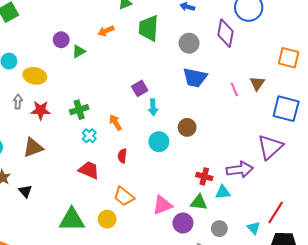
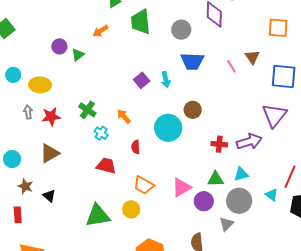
cyan arrow: (153, 107) -> (166, 80), moved
green cross: (79, 110) -> (87, 110), turned -30
cyan circle: (159, 142) -> (168, 128), size x1.4
red cross: (204, 176) -> (219, 144), moved
cyan triangle: (223, 192) -> (241, 174), moved
gray circle: (219, 229) -> (239, 201), size x1.6

